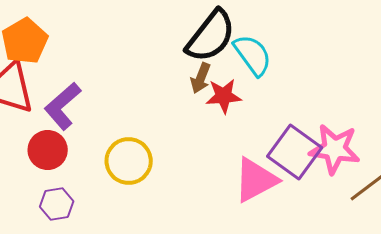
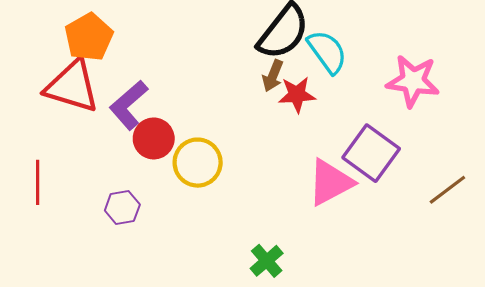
pink star: (335, 149) -> (413, 81), moved
red circle: (48, 150) -> (154, 138), moved

